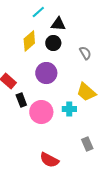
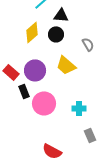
purple circle: (46, 73) -> (35, 70), moved
yellow trapezoid: (86, 92) -> (66, 65), moved
cyan cross: (69, 109) -> (79, 108), moved

